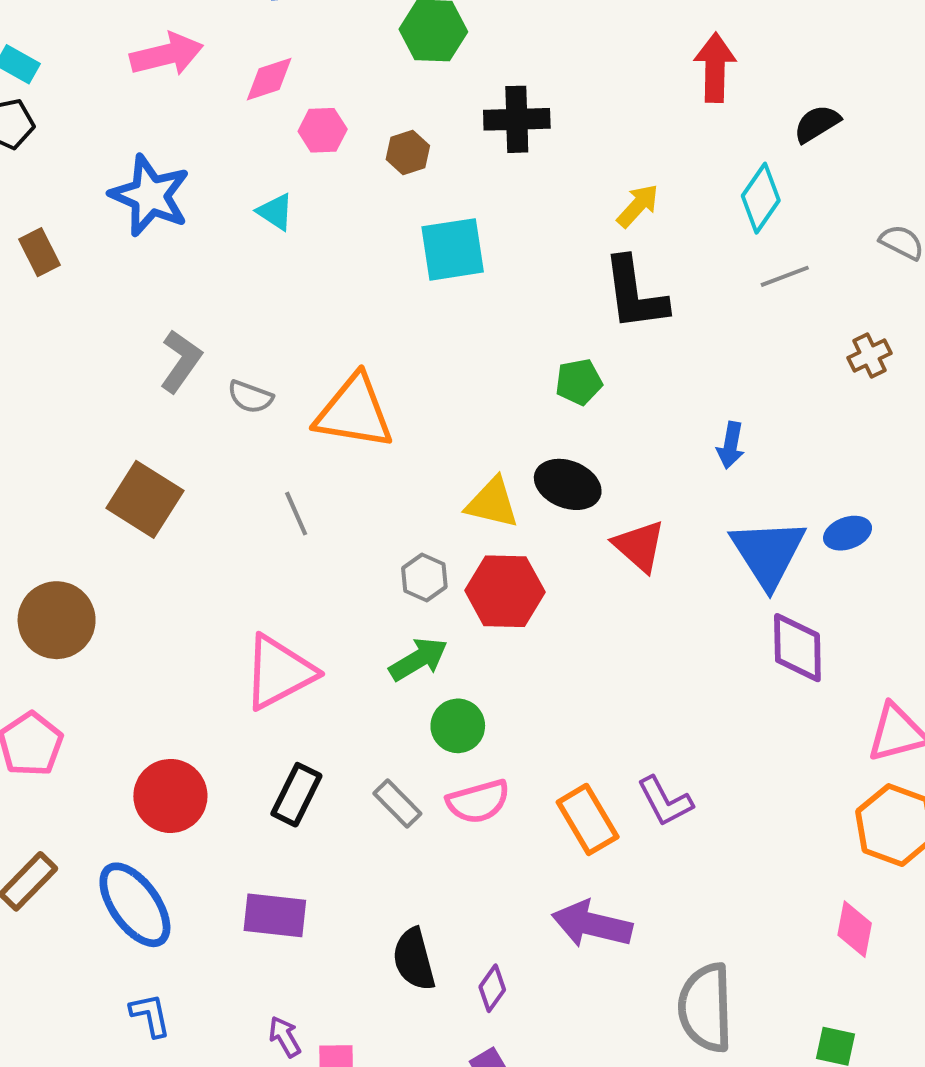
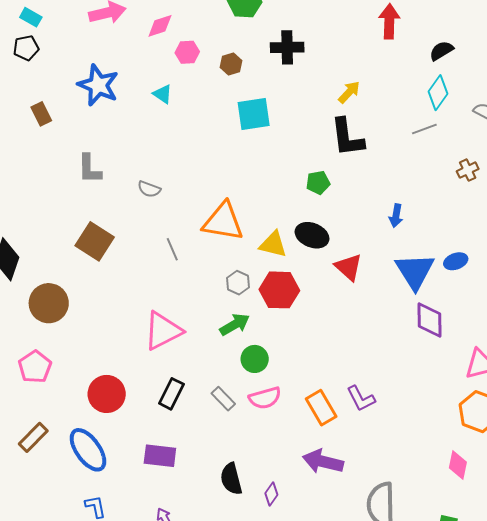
cyan diamond: (761, 198) -> (438, 93), moved
gray L-shape: (181, 361) -> (89, 169), moved, turned 144
orange triangle: (354, 412) -> (223, 222), moved

